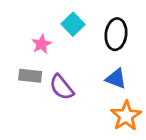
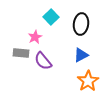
pink star: (41, 44) -> (35, 37), moved
blue triangle: (116, 79) -> (81, 55), turned -49

